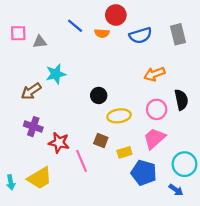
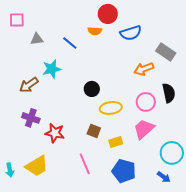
blue line: (75, 26) -> (70, 43), moved
pink square: (18, 33) -> (17, 20), moved
gray rectangle: (178, 34) -> (166, 52), moved, turned -42
pink line: (82, 161) -> (85, 164), moved
blue pentagon: (144, 173) -> (124, 171), moved

